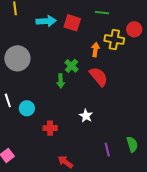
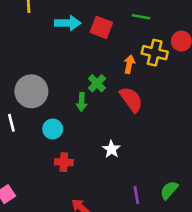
gray circle: (17, 58) -> (31, 91), moved
cyan circle: (27, 108) -> (53, 129), moved
green semicircle: (132, 144) -> (169, 190), turned -126

